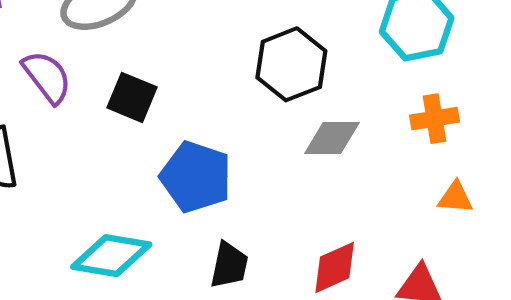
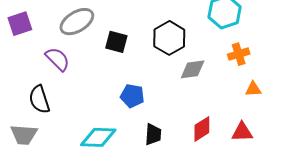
black square: (132, 97) -> (116, 42), moved
blue pentagon: (196, 177) -> (132, 96), size x0.7

